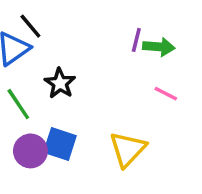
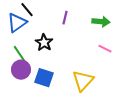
purple line: (136, 40) -> (65, 18), moved
purple circle: (30, 151) -> (21, 70), moved

